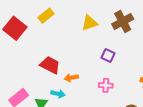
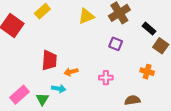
purple square: (108, 55) -> (116, 44), moved
red trapezoid: (50, 65) -> (49, 60), turned 70

